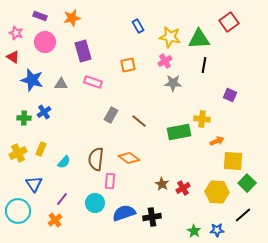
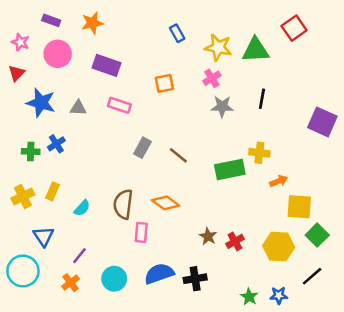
purple rectangle: (83, 51) -> (106, 65), turned -55
red triangle: (13, 57) -> (17, 73), turned 40
black line: (204, 65) -> (262, 99), moved
purple square: (230, 95) -> (322, 122), moved, size x1.6
cyan circle: (95, 203) -> (114, 279), moved

